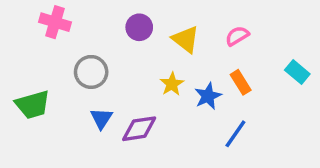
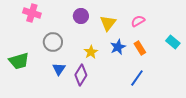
yellow triangle: (186, 39) -> (108, 23), turned 30
yellow star: (172, 84) -> (91, 52), moved
blue star: (208, 96) -> (118, 47), moved
purple diamond: (139, 129) -> (81, 75), turned -50

